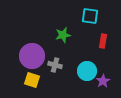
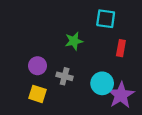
purple circle: (32, 56) -> (38, 66), size x0.6
purple star: (103, 81) -> (121, 95), size x1.6

